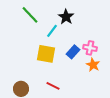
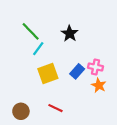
cyan line: (52, 31) -> (38, 49), moved
yellow square: (46, 54) -> (48, 73), turned -30

